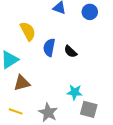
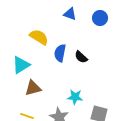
yellow semicircle: (28, 31) -> (39, 37), turned -30
cyan star: (75, 92) -> (75, 97), moved

